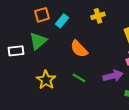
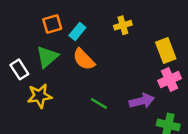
orange semicircle: (79, 49) -> (84, 59), moved
white rectangle: (16, 51) -> (19, 69), turned 63
yellow star: (46, 80) -> (40, 96), moved, turned 30

